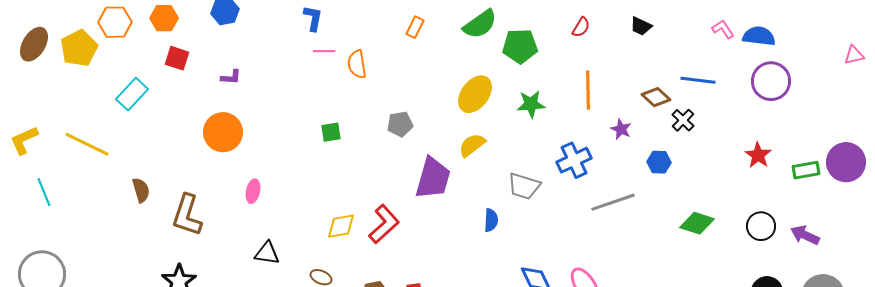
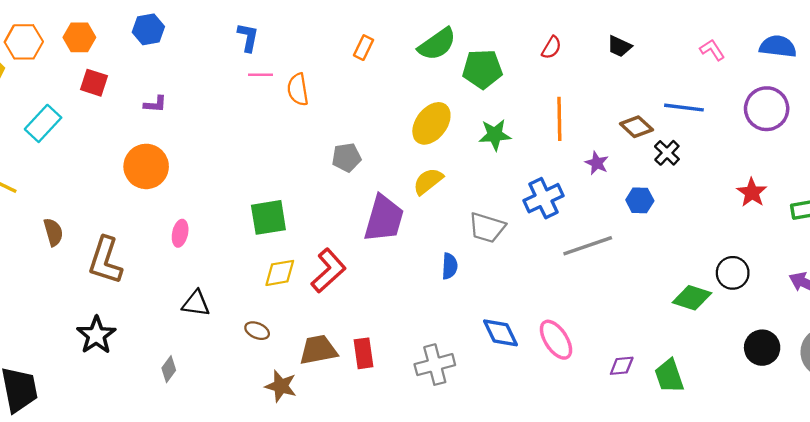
blue semicircle: (759, 36) -> (778, 46), moved
green square: (331, 132) -> (268, 217), moved, size x1.6
green diamond: (697, 223) -> (692, 298), moved
black circle: (761, 226) -> (733, 273), moved

